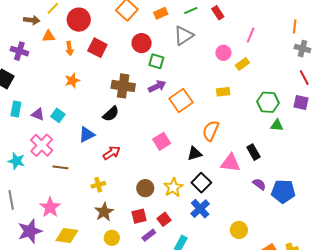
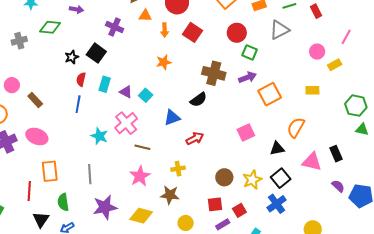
pink star: (50, 207) -> (140, 176), moved
brown star: (104, 212) -> (170, 195), moved, turned 30

